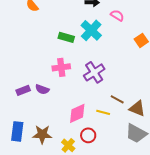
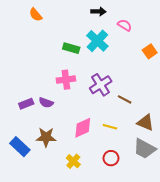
brown line: (117, 99) -> (125, 99), moved
blue rectangle: (17, 131) -> (20, 147), turned -54
brown star: (42, 134) -> (46, 137), moved
red circle: (88, 135) -> (111, 158), moved

